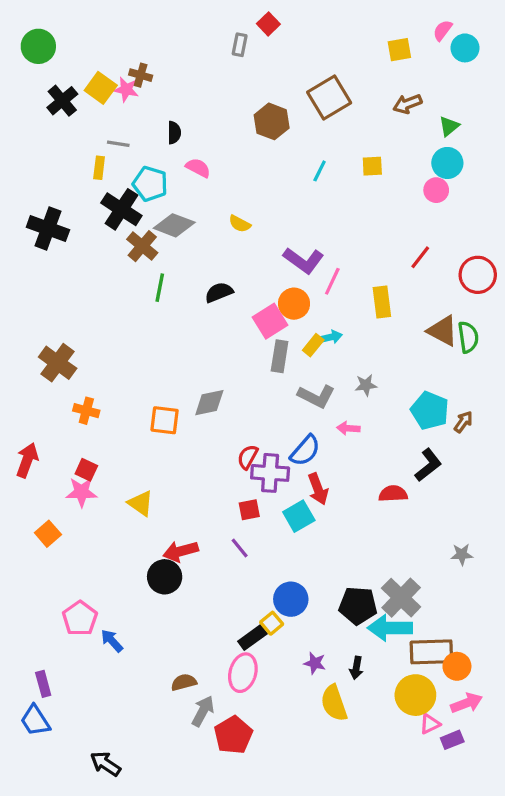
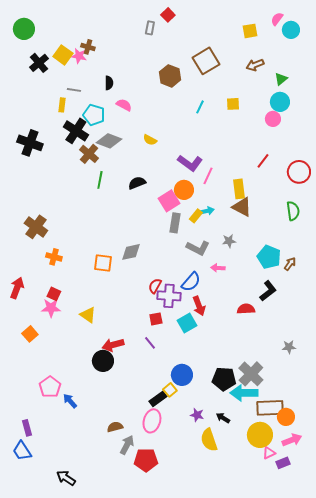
brown triangle: (443, 331) -> (242, 207), moved
black arrow: (356, 668) -> (223, 418), turned 112
red pentagon: (233, 735) -> (146, 460), turned 30

